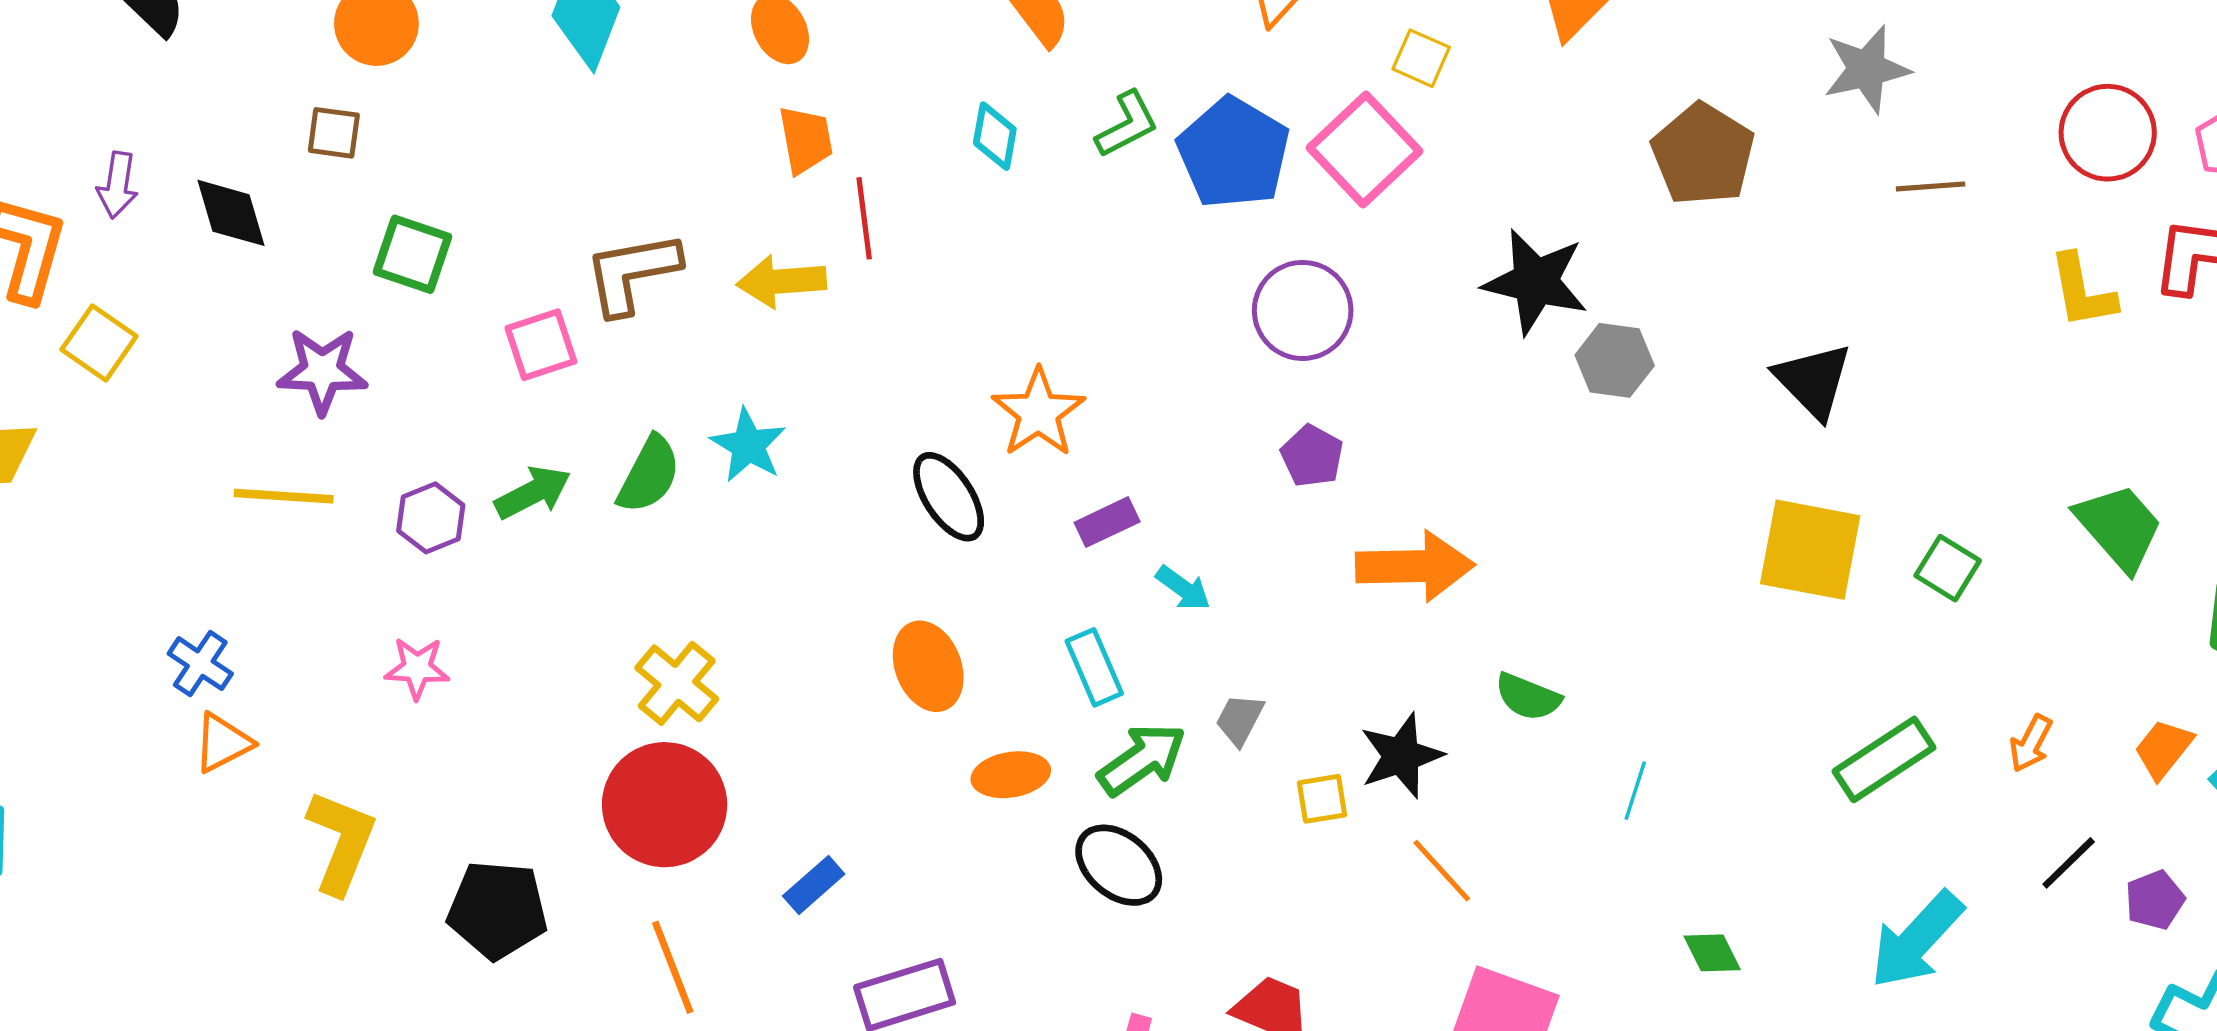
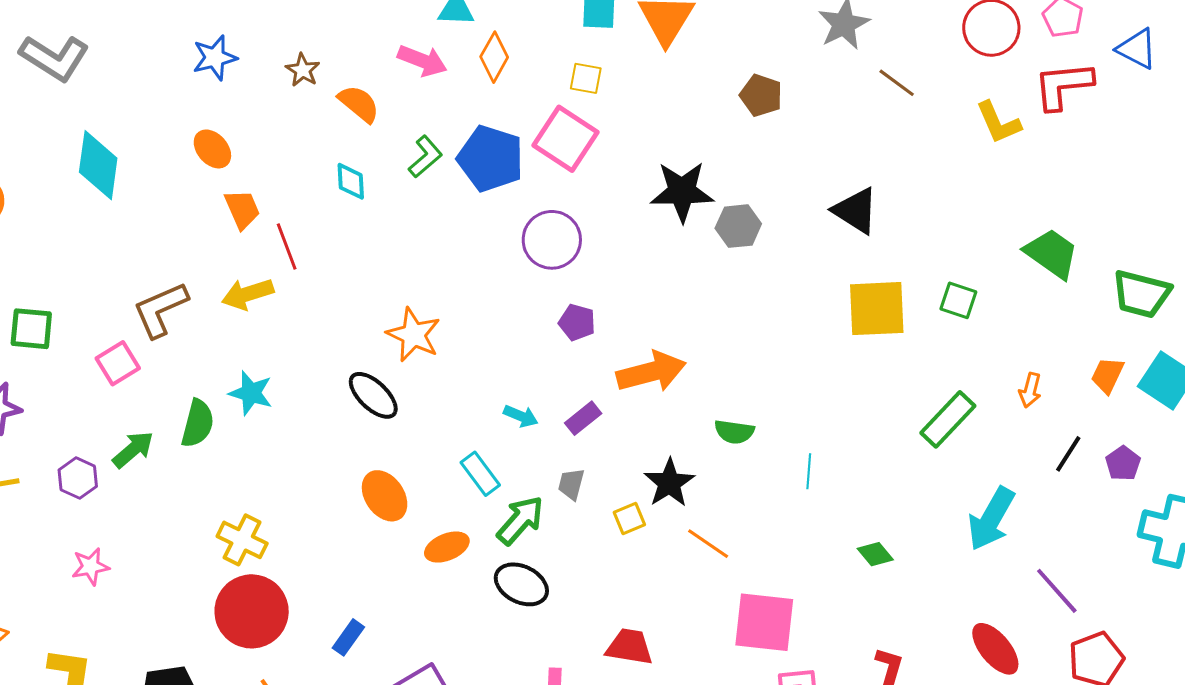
brown pentagon: (1703, 154) -> (761, 95), size x0.7
brown line: (1931, 186) -> (897, 83), turned 54
purple rectangle: (1107, 522) -> (583, 418), moved

